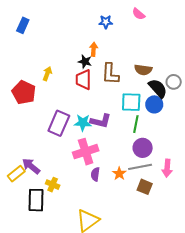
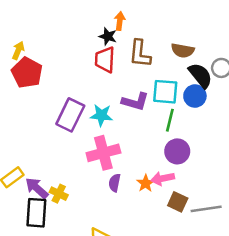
yellow arrow: (47, 74) -> (18, 51), moved
purple L-shape: (101, 121) -> (135, 102), moved
purple arrow: (31, 166) -> (37, 188), moved
gray line: (140, 167) -> (206, 209), moved
pink arrow: (167, 168) -> (163, 178), moved, turned 72

